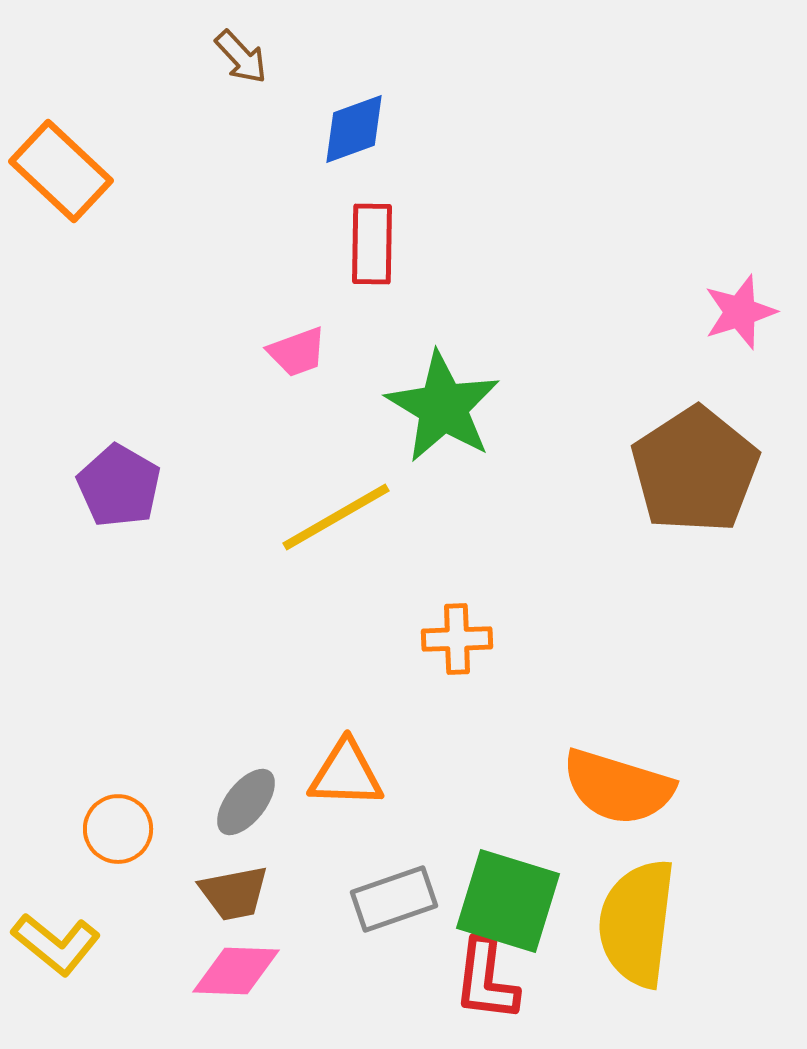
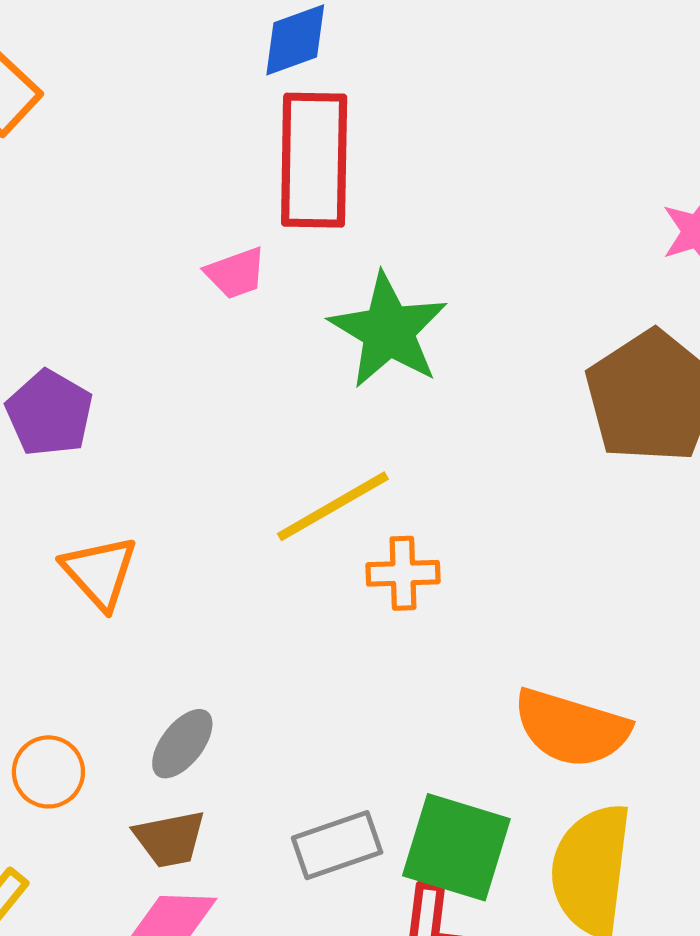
red rectangle: (372, 244) -> (314, 160), size x1.6
yellow line: (336, 517) -> (333, 506), moved
orange triangle: (346, 774) -> (100, 572), moved, turned 46

